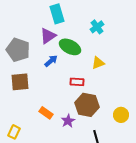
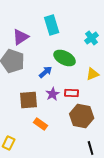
purple triangle: (48, 36) -> (21, 37), moved
brown square: (20, 82) -> (29, 100), moved
purple star: (68, 121) -> (53, 94), moved

